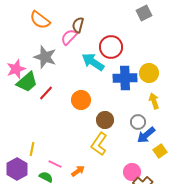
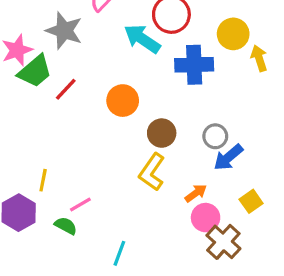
yellow circle: (149, 73) -> (233, 34), moved
yellow arrow: (154, 101) -> (259, 58), moved
yellow square: (160, 151) -> (251, 201), moved
pink line: (55, 164) -> (80, 205), turned -56
orange arrow: (78, 171) -> (196, 193), moved

